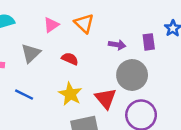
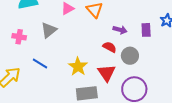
red semicircle: (70, 59) -> (110, 47), moved
gray circle: (132, 75) -> (130, 56), size x0.7

